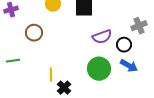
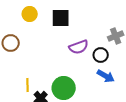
green circle: (99, 69) -> (64, 88), moved

